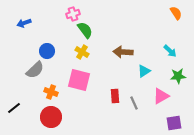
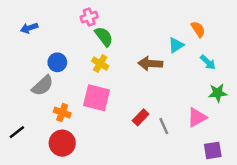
orange semicircle: (176, 13) -> (198, 29), moved
cyan triangle: (144, 71) -> (176, 45), moved
red rectangle: (115, 96) -> (141, 117), turned 48

